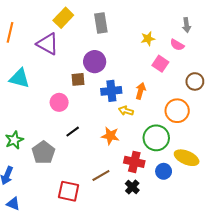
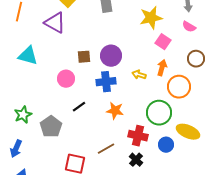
yellow star: (148, 39) -> (151, 18), size x1.6
pink semicircle: (177, 45) -> (189, 27), moved
purple circle: (95, 62) -> (111, 56), moved
blue cross: (111, 91) -> (106, 82), moved
orange arrow: (141, 91) -> (162, 68), moved
yellow arrow: (126, 111) -> (139, 75), moved

